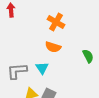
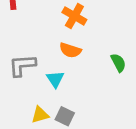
gray L-shape: (17, 71) -> (22, 65), moved

